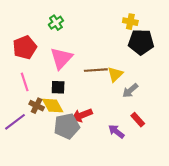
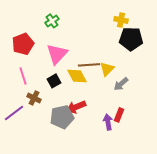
black square: (58, 87) -> (54, 81), turned -32
yellow diamond: (53, 106) -> (77, 76), moved
red rectangle: (138, 120) -> (119, 115), moved, turned 64
purple arrow: (116, 131) -> (108, 122), turned 42

